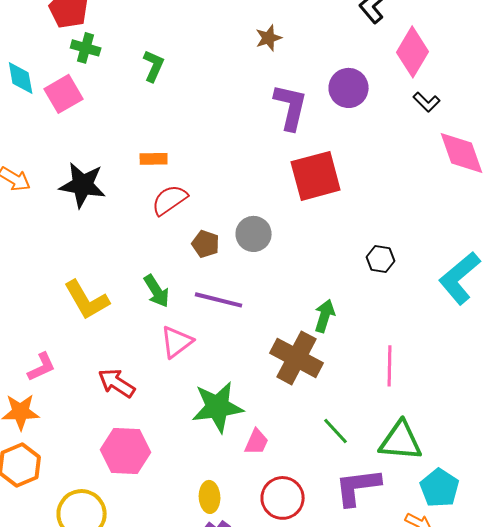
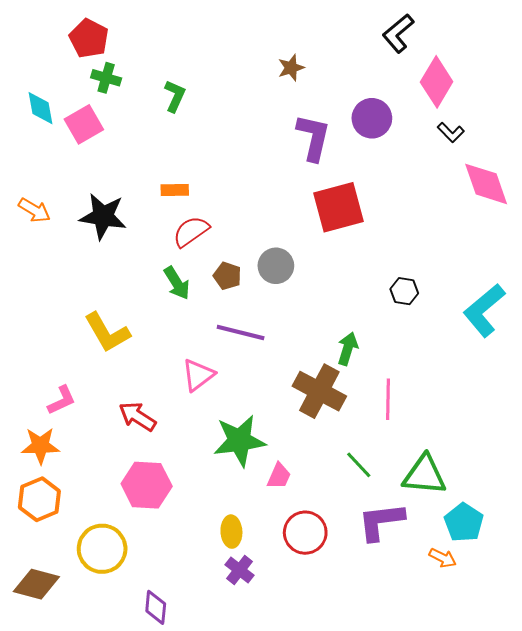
green arrow: (157, 291) -> (177, 283), moved
pink line: (390, 366) -> (388, 399), moved

